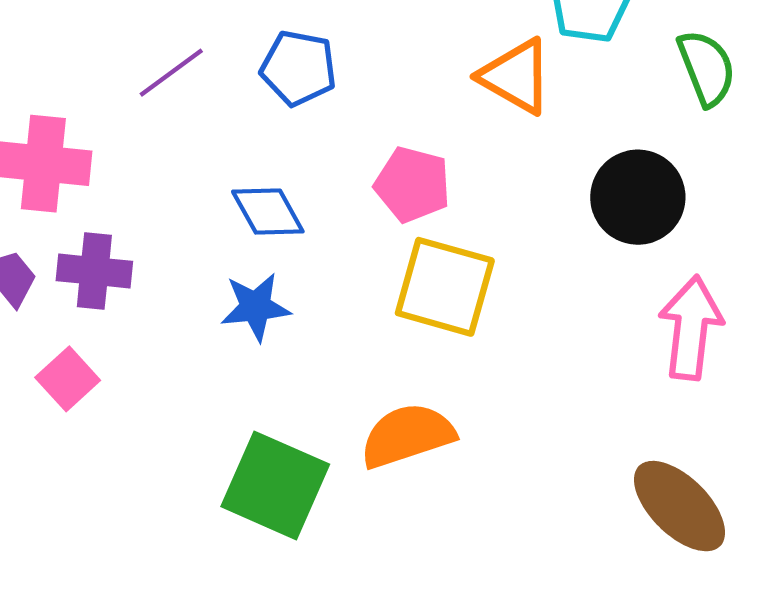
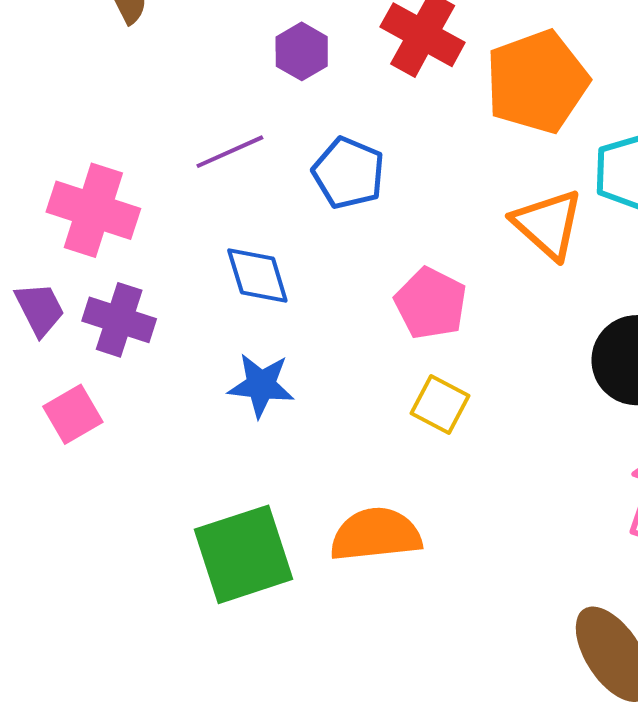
blue diamond: (268, 212) -> (257, 275), moved
yellow square: (445, 287) -> (440, 405), size x0.6
green square: (275, 485) -> (244, 554), turned 36

